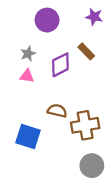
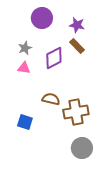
purple star: (94, 17) -> (77, 25), moved
blue square: (28, 136) -> (25, 122), size x0.7

